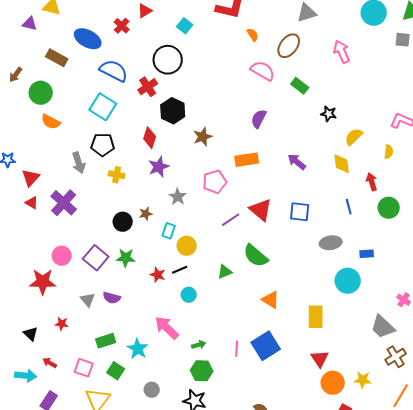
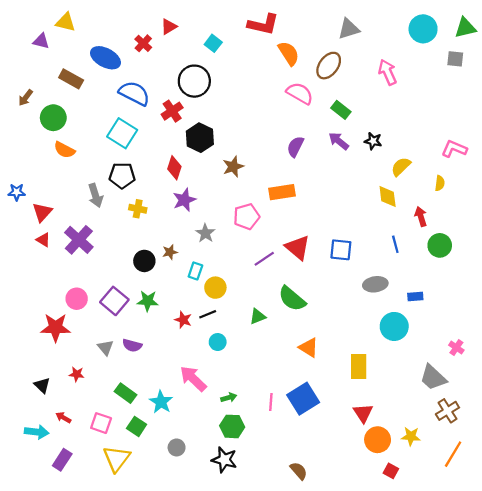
orange semicircle: (253, 35) -> (289, 53), size x1.6
purple arrow: (297, 162) -> (339, 141), moved
green rectangle: (106, 341) -> (125, 393), turned 54

